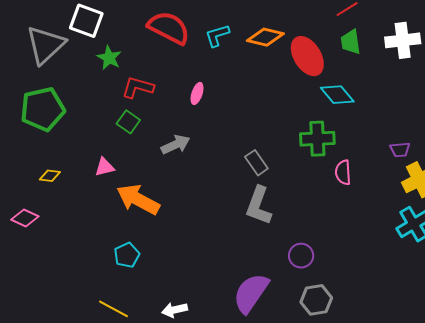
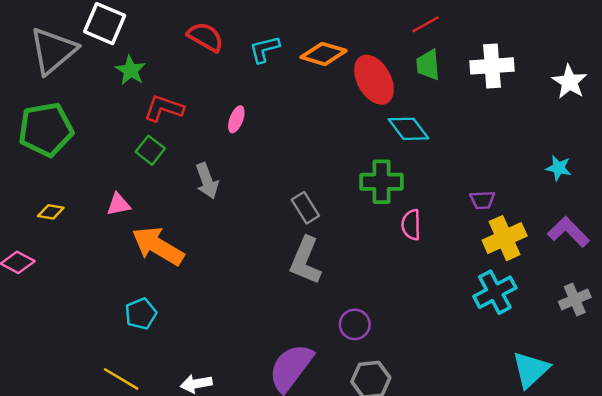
red semicircle: (169, 28) -> (205, 37), size x0.7
gray arrow: (175, 145) -> (207, 181), turned 92

